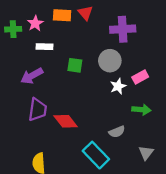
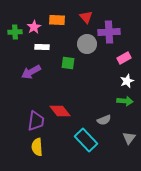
red triangle: (85, 13) -> (86, 17), moved
gray circle: (110, 61) -> (87, 44), moved
pink rectangle: (140, 77) -> (124, 58), moved
white star: (118, 86) -> (127, 81), moved
purple trapezoid: (38, 110) -> (36, 121), moved

